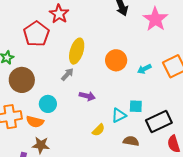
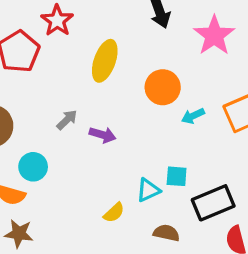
yellow ellipse: (77, 51) -> (105, 61), moved
orange circle: (116, 60) -> (163, 87), moved
purple arrow: (87, 96) -> (103, 135), moved

